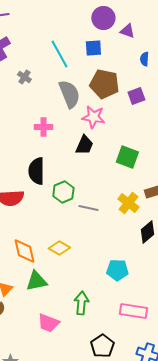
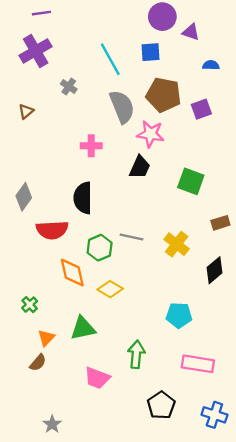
blue semicircle: (144, 59) -> (211, 65), turned 88
green hexagon: (63, 192) -> (100, 248), moved
yellow cross: (128, 203) -> (177, 244), moved
gray line: (88, 208) -> (132, 237), moved
orange diamond: (24, 251) -> (72, 273), moved

